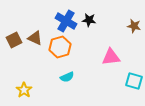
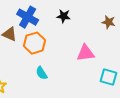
blue cross: (66, 21) -> (28, 17), moved
cyan semicircle: (67, 77) -> (42, 73), turned 80

